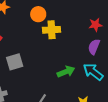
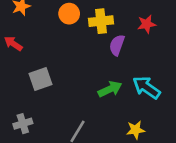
yellow cross: (52, 30) -> (101, 21), moved
purple semicircle: (94, 47) -> (117, 45), moved

